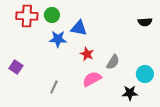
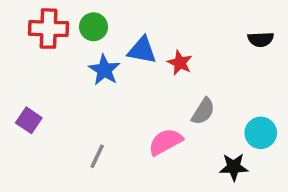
blue star: (58, 39) -> (104, 70), turned 30
red star: (87, 54) -> (180, 63), moved

